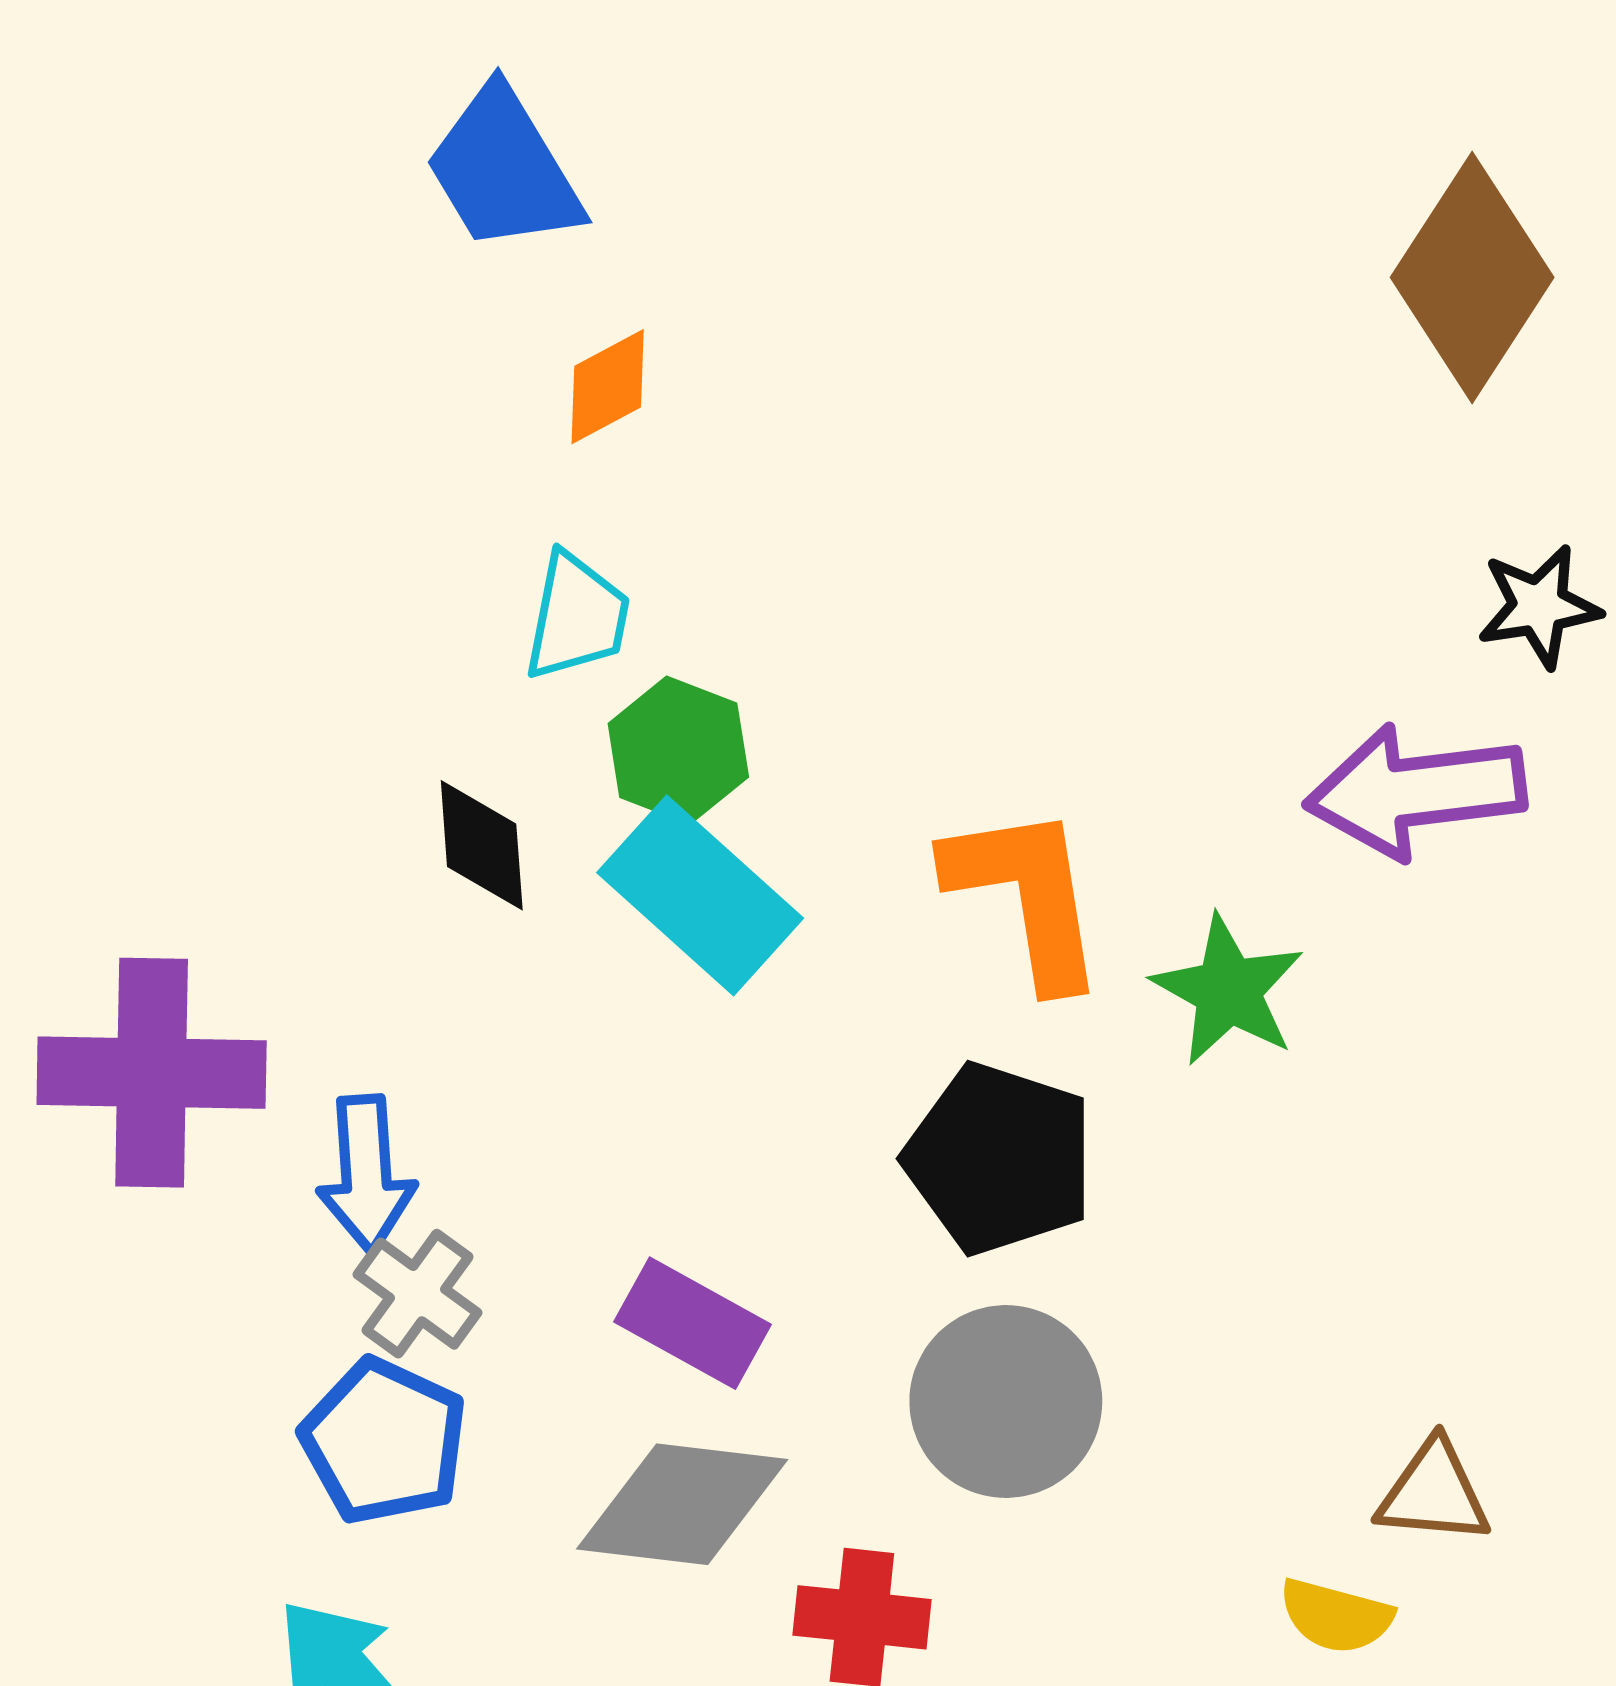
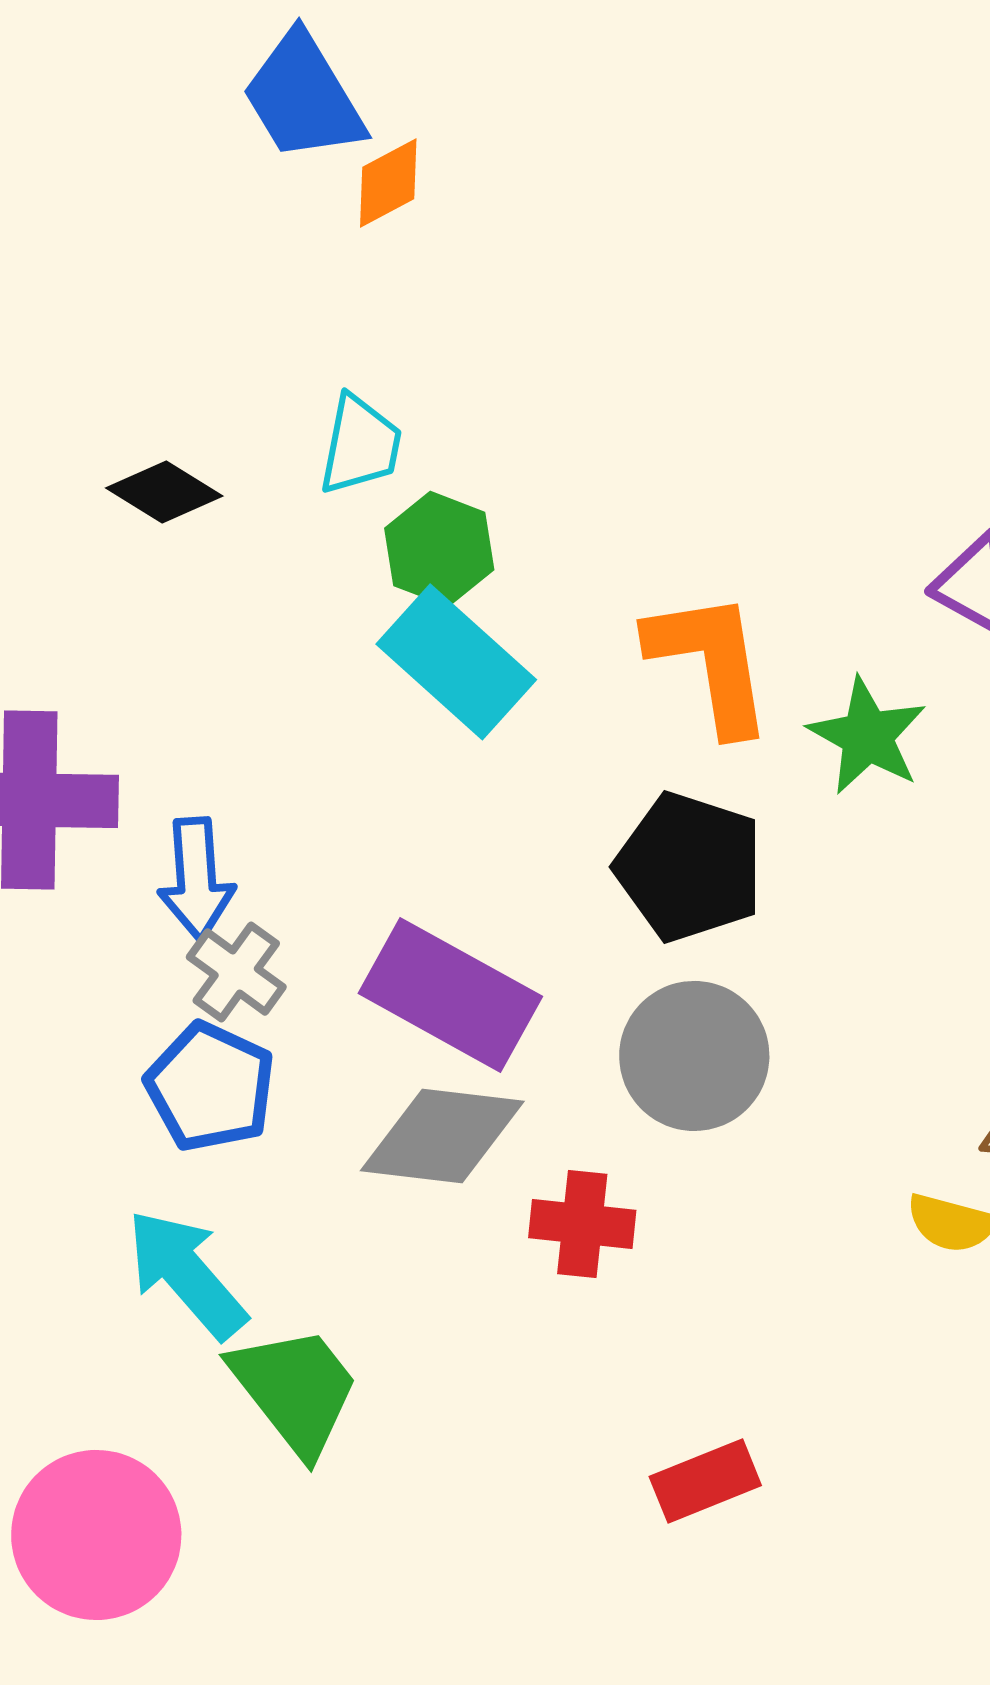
orange diamond: (608, 387) -> (388, 183), moved
black diamond: (482, 845) -> (164, 492), moved, turned -54
purple rectangle: (692, 1323) -> (450, 995), size x1.5

